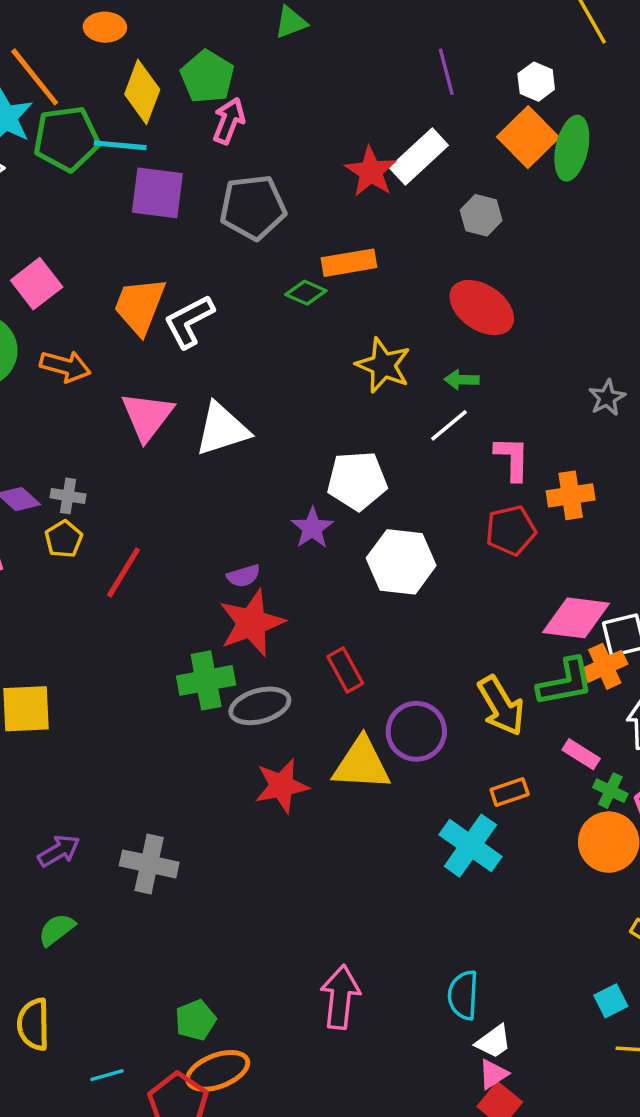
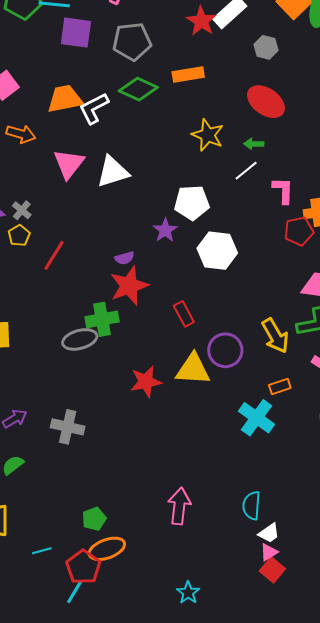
green diamond: (306, 293) -> (138, 89), moved, size x1.6
orange trapezoid: (140, 306) -> (65, 99), turned 57
gray cross: (68, 496) -> (22, 210), turned 30
red pentagon: (511, 530) -> (299, 231), moved
gray ellipse: (260, 706) -> (80, 339), moved

